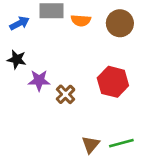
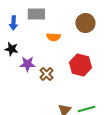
orange semicircle: (81, 20) -> (53, 37), moved
blue arrow: (20, 23) -> (13, 23), turned 120

